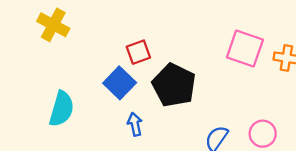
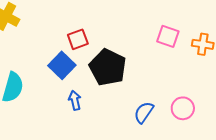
pink square: (245, 49) -> (168, 36), size x0.7

